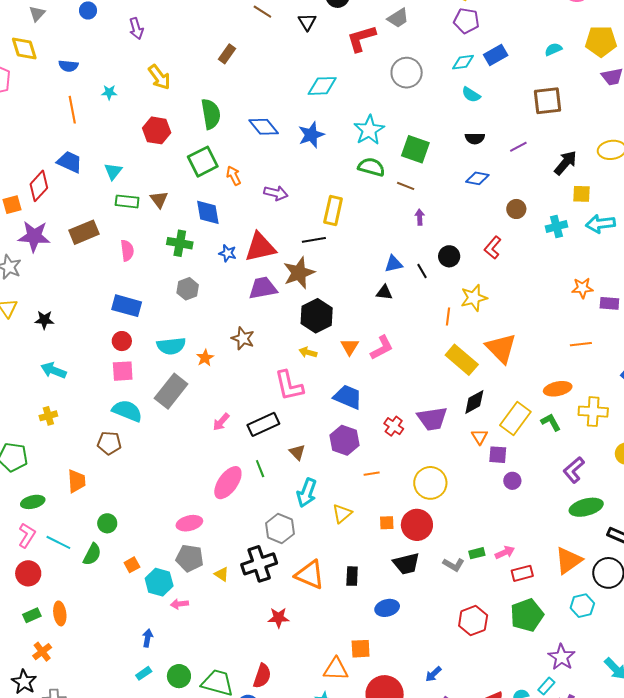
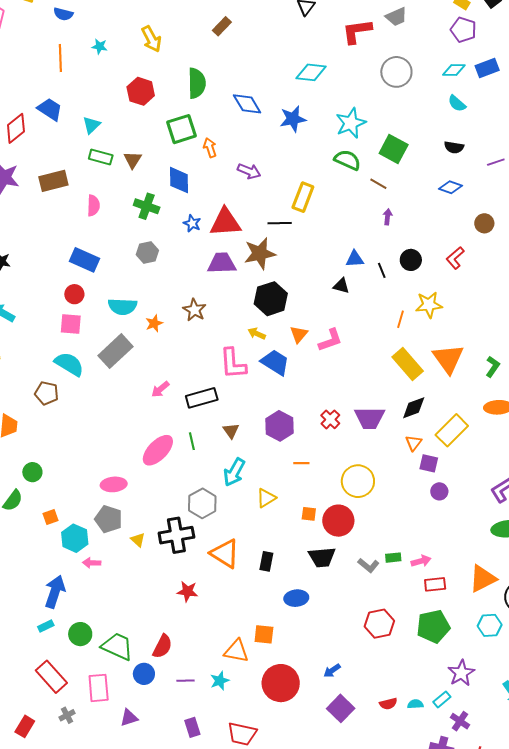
blue trapezoid: (348, 397) -> (275, 362), moved
green L-shape: (551, 422) -> (493, 367), moved, turned 55
blue arrow: (148, 638) -> (55, 592), size x1.8

